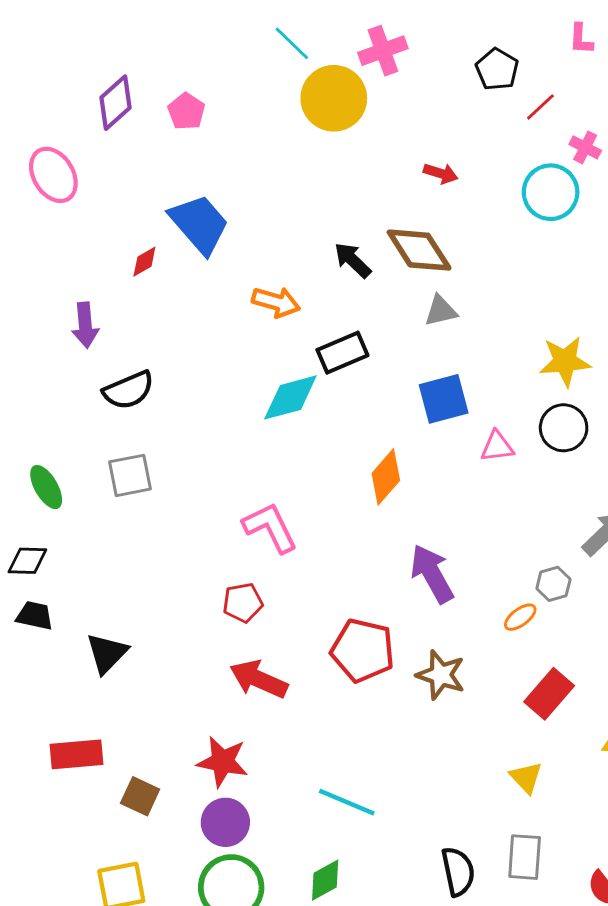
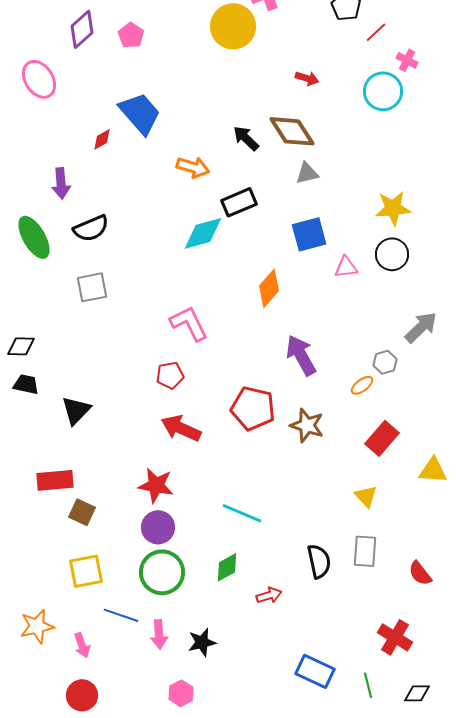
green ellipse: (46, 487) -> (34, 237), moved, size x1.4
brown square: (140, 796) -> (82, 512), moved

